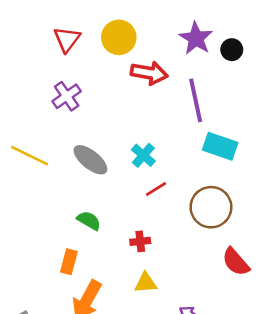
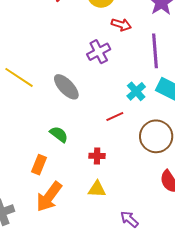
red arrow: (149, 73) -> (121, 25), size x0.7
purple cross: (67, 96) -> (99, 52), moved
cyan cross: (143, 155) -> (136, 91), moved

